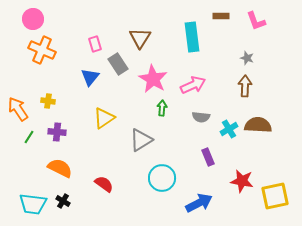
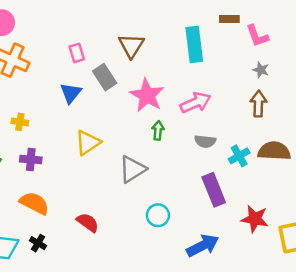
pink L-shape: (256, 21) -> (257, 36), moved
purple rectangle: (208, 157) -> (214, 190), size x1.5
cyan circle: (162, 178) -> (158, 215), size x0.7

